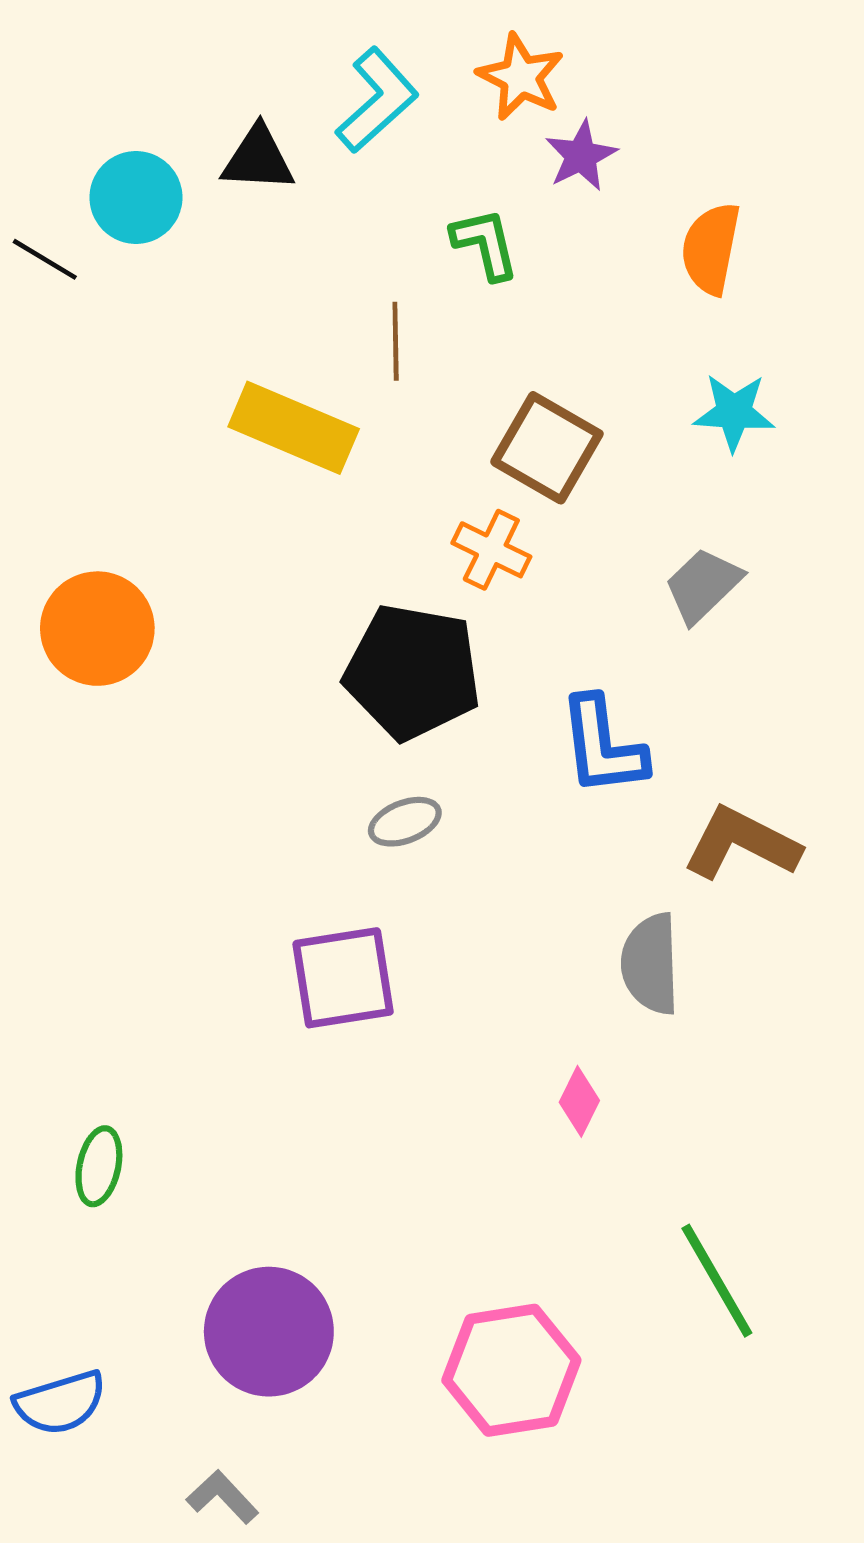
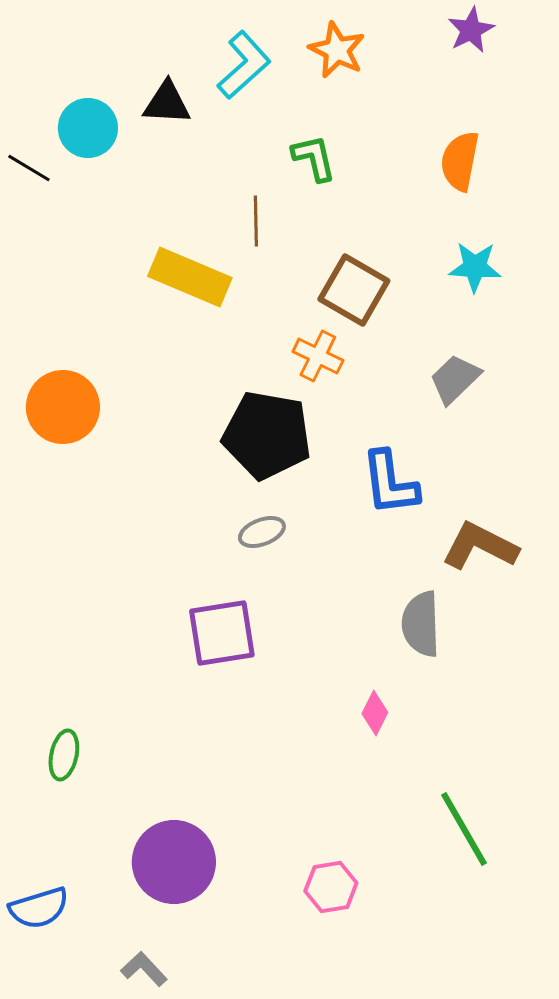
purple star: (581, 156) -> (471, 30), moved
pink hexagon: (511, 1370) -> (331, 887), size x0.6

